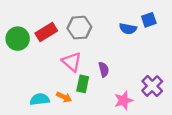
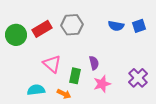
blue square: (149, 20) -> (139, 26), moved
pink triangle: (72, 62) -> (52, 64), moved
orange arrow: (64, 97) -> (64, 94), moved
pink star: (123, 100) -> (102, 84), moved

